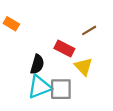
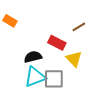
black semicircle: (37, 64) -> (33, 57), turned -120

